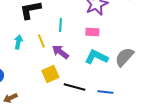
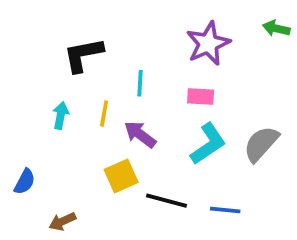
yellow line: (41, 41) -> (104, 114), turned 32
cyan L-shape: (96, 57) -> (208, 144), turned 120
brown arrow: (10, 98) -> (62, 221), moved

